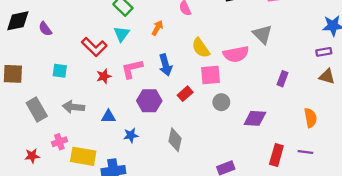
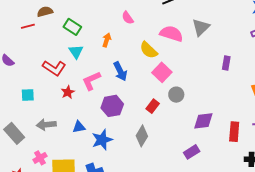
gray triangle: (263, 34) -> (201, 27), turned 42
pink semicircle: (236, 54) -> (171, 34), moved, turned -140
pink square: (210, 75) -> (162, 72), turned -30
red rectangle: (185, 94) -> (153, 106), moved
purple diamond: (255, 118) -> (203, 121), moved
blue star: (131, 135) -> (102, 140), size x1.5
gray diamond: (175, 140) -> (142, 136), turned 30

